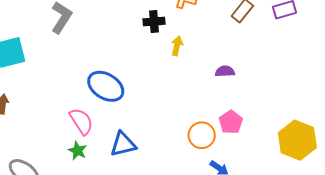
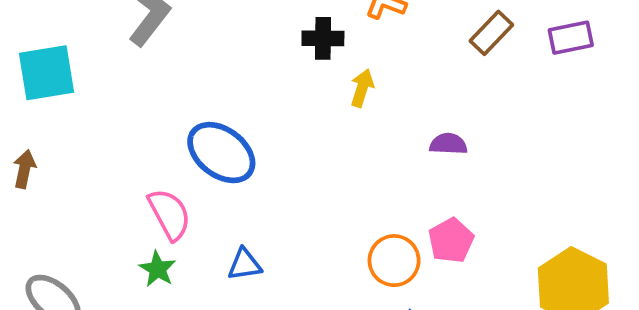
blue triangle: (123, 144) -> (245, 264), size x0.7

